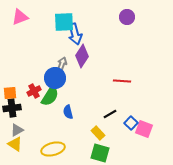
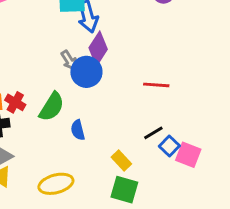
gray arrow: (62, 64) -> (69, 60), turned 128
blue circle: (55, 78) -> (86, 72), moved
red cross: (34, 91) -> (15, 102), moved, turned -32
black line: (110, 114) -> (153, 133), moved

